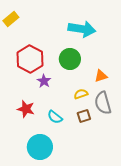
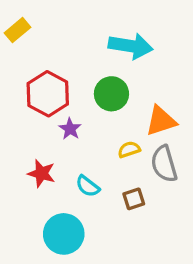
orange triangle: (101, 76) -> (161, 121), size x1.5
brown square: (84, 116) -> (134, 199), moved

